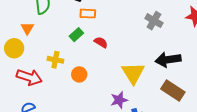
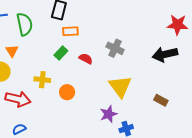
gray cross: (154, 21) -> (115, 48), moved
black arrow: (168, 60) -> (165, 54), moved
brown rectangle: (173, 91) -> (161, 100), size x0.6

